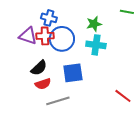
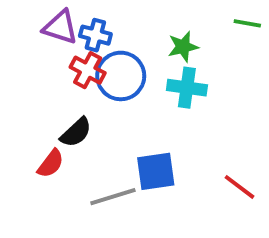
purple triangle: (28, 36) -> (60, 27), moved
red cross: (45, 36) -> (88, 70), turned 30
blue square: (73, 73) -> (156, 171), moved
red semicircle: (43, 84) -> (51, 164), moved, turned -35

